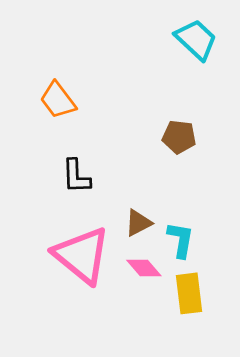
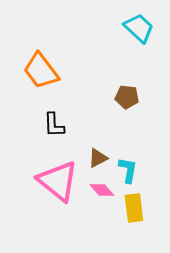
orange trapezoid: (58, 100) -> (41, 71), size x1.4

